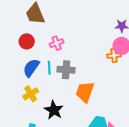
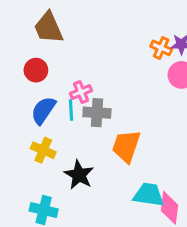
pink cross: (57, 43) -> (81, 92), moved
orange cross: (114, 56) -> (161, 48), moved, turned 32
yellow cross: (31, 94) -> (43, 150), turned -35

